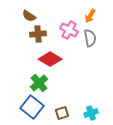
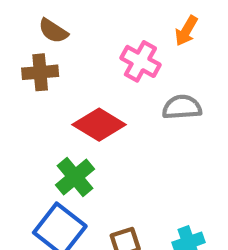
brown cross: (38, 34) -> (40, 72), moved
gray semicircle: (90, 38) -> (182, 107), moved, turned -84

